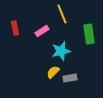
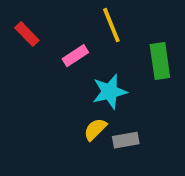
red rectangle: (15, 28) -> (27, 34), moved, turned -32

